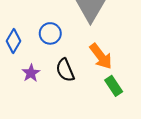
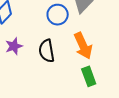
blue circle: (50, 33) -> (58, 15), moved

